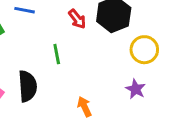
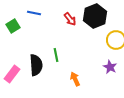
green line: (57, 54) -> (56, 55), moved

